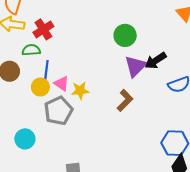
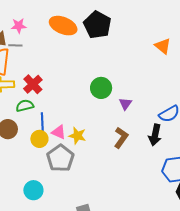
green circle: (125, 35) -> (101, 88), moved
black arrow: (156, 61) -> (155, 135), moved, turned -35
purple triangle: (136, 66) -> (125, 104), size x0.6
yellow star: (80, 91) -> (77, 136), turned 30

